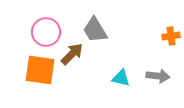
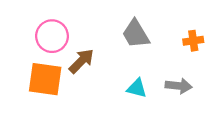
gray trapezoid: (95, 30) -> (136, 34), moved

